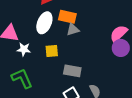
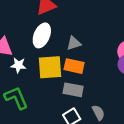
orange rectangle: (67, 17) -> (74, 66), moved
yellow square: (52, 51) -> (50, 67), size x1.6

